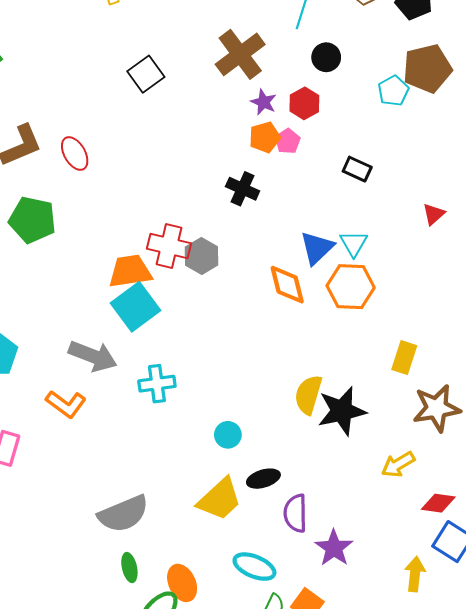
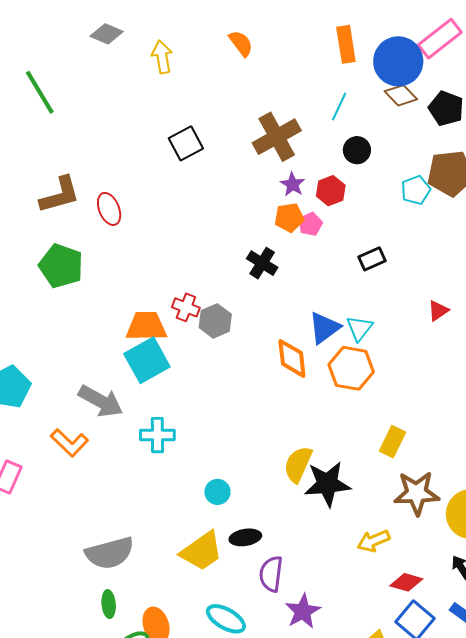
black rectangle: (357, 169) -> (372, 259), turned -56
red cross: (169, 246) -> (186, 307), size x0.7

